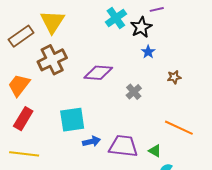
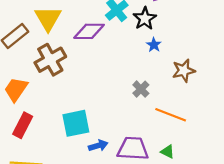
purple diamond: (98, 73) -> (89, 31), moved
brown star: (174, 77) -> (184, 71), size x1.5
orange line: (179, 128) -> (171, 115), moved

